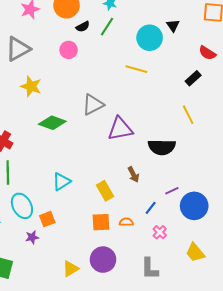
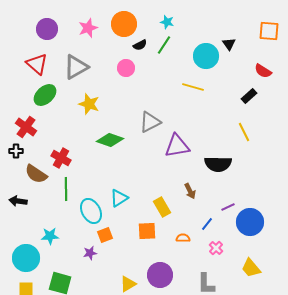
cyan ellipse: (22, 206) -> (91, 211), moved
orange square: (101, 222) -> (147, 231), moved

